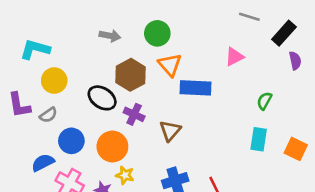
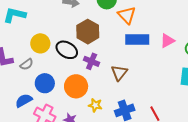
pink triangle: (234, 57) -> (167, 41), moved
orange triangle: (170, 65) -> (127, 15), moved
yellow circle: (54, 81) -> (40, 43), moved
yellow star: (125, 175) -> (95, 105), moved

